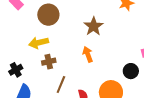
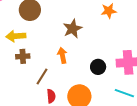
black circle: (131, 71) -> (98, 67), moved
brown line: (61, 85) -> (42, 77), moved

